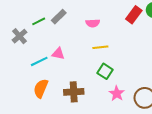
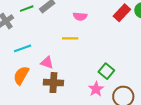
yellow line: (100, 47) -> (70, 38), moved
pink triangle: (58, 54) -> (47, 63), moved
green square: (105, 71) -> (106, 71), moved

